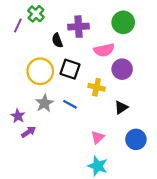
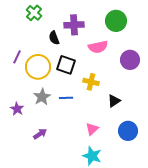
purple line: (18, 26) -> (17, 57), moved
purple circle: (122, 69) -> (130, 60), moved
blue line: (70, 104) -> (66, 98), turned -32
purple arrow: (29, 132) -> (40, 134), moved

